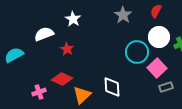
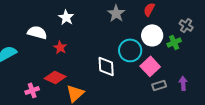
white semicircle: (44, 34) -> (37, 32), turned 36
white diamond: (112, 87) -> (106, 66), moved

